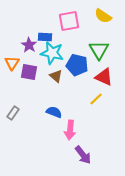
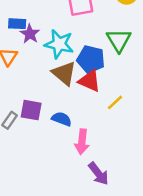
blue rectangle: (45, 37) -> (17, 24), moved
purple square: (29, 72) -> (31, 110), moved
brown triangle: (56, 76) -> (64, 73), size x1.5
red triangle: (104, 77) -> (90, 81), moved

